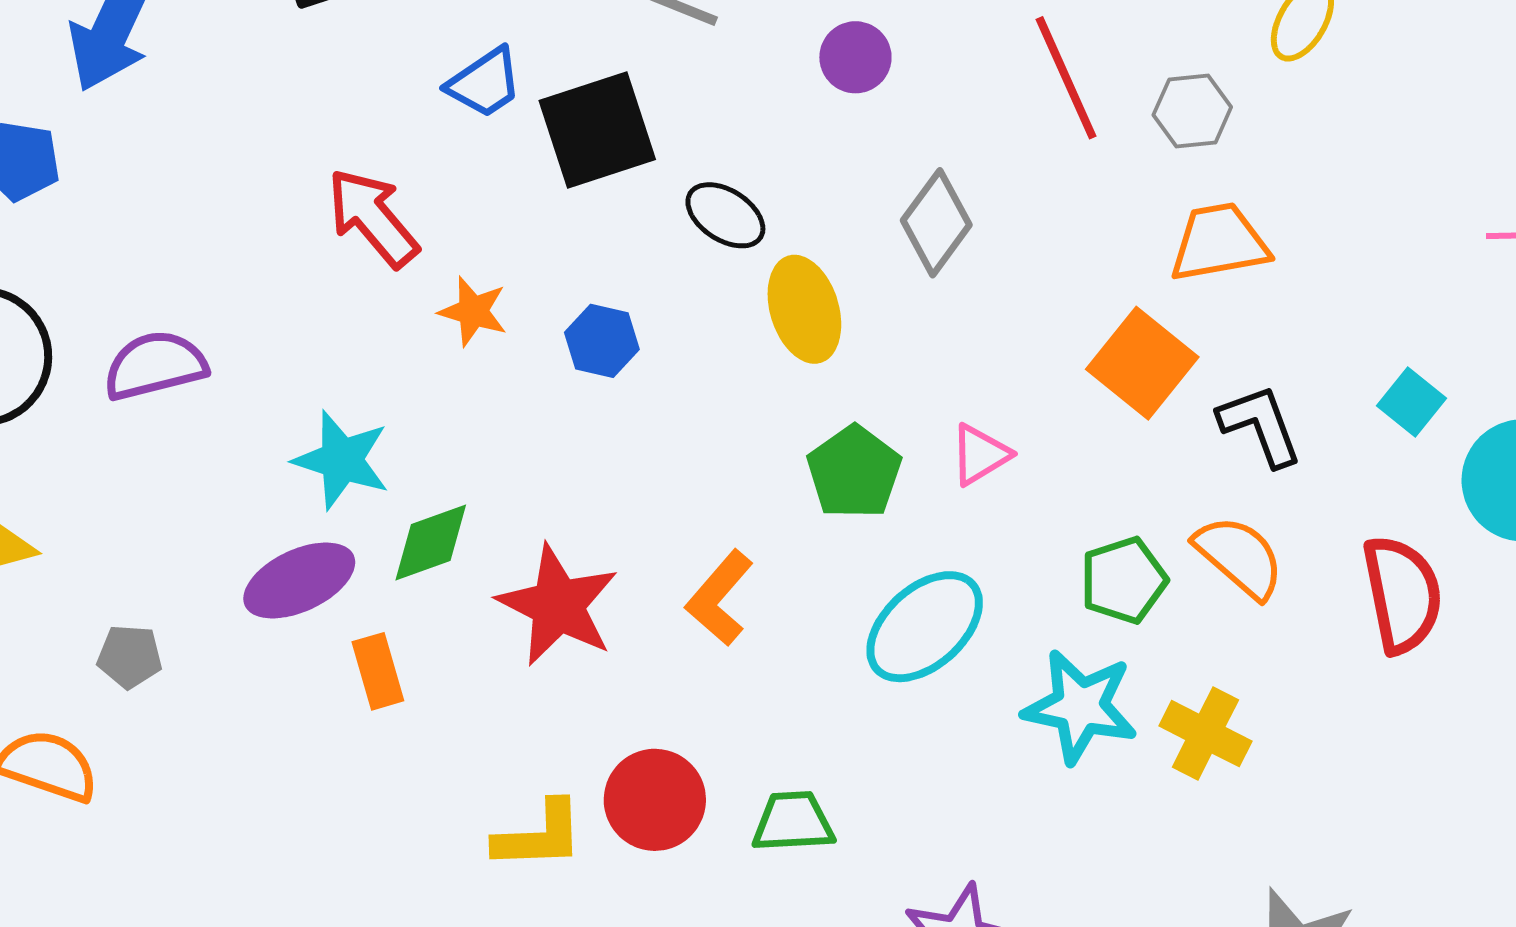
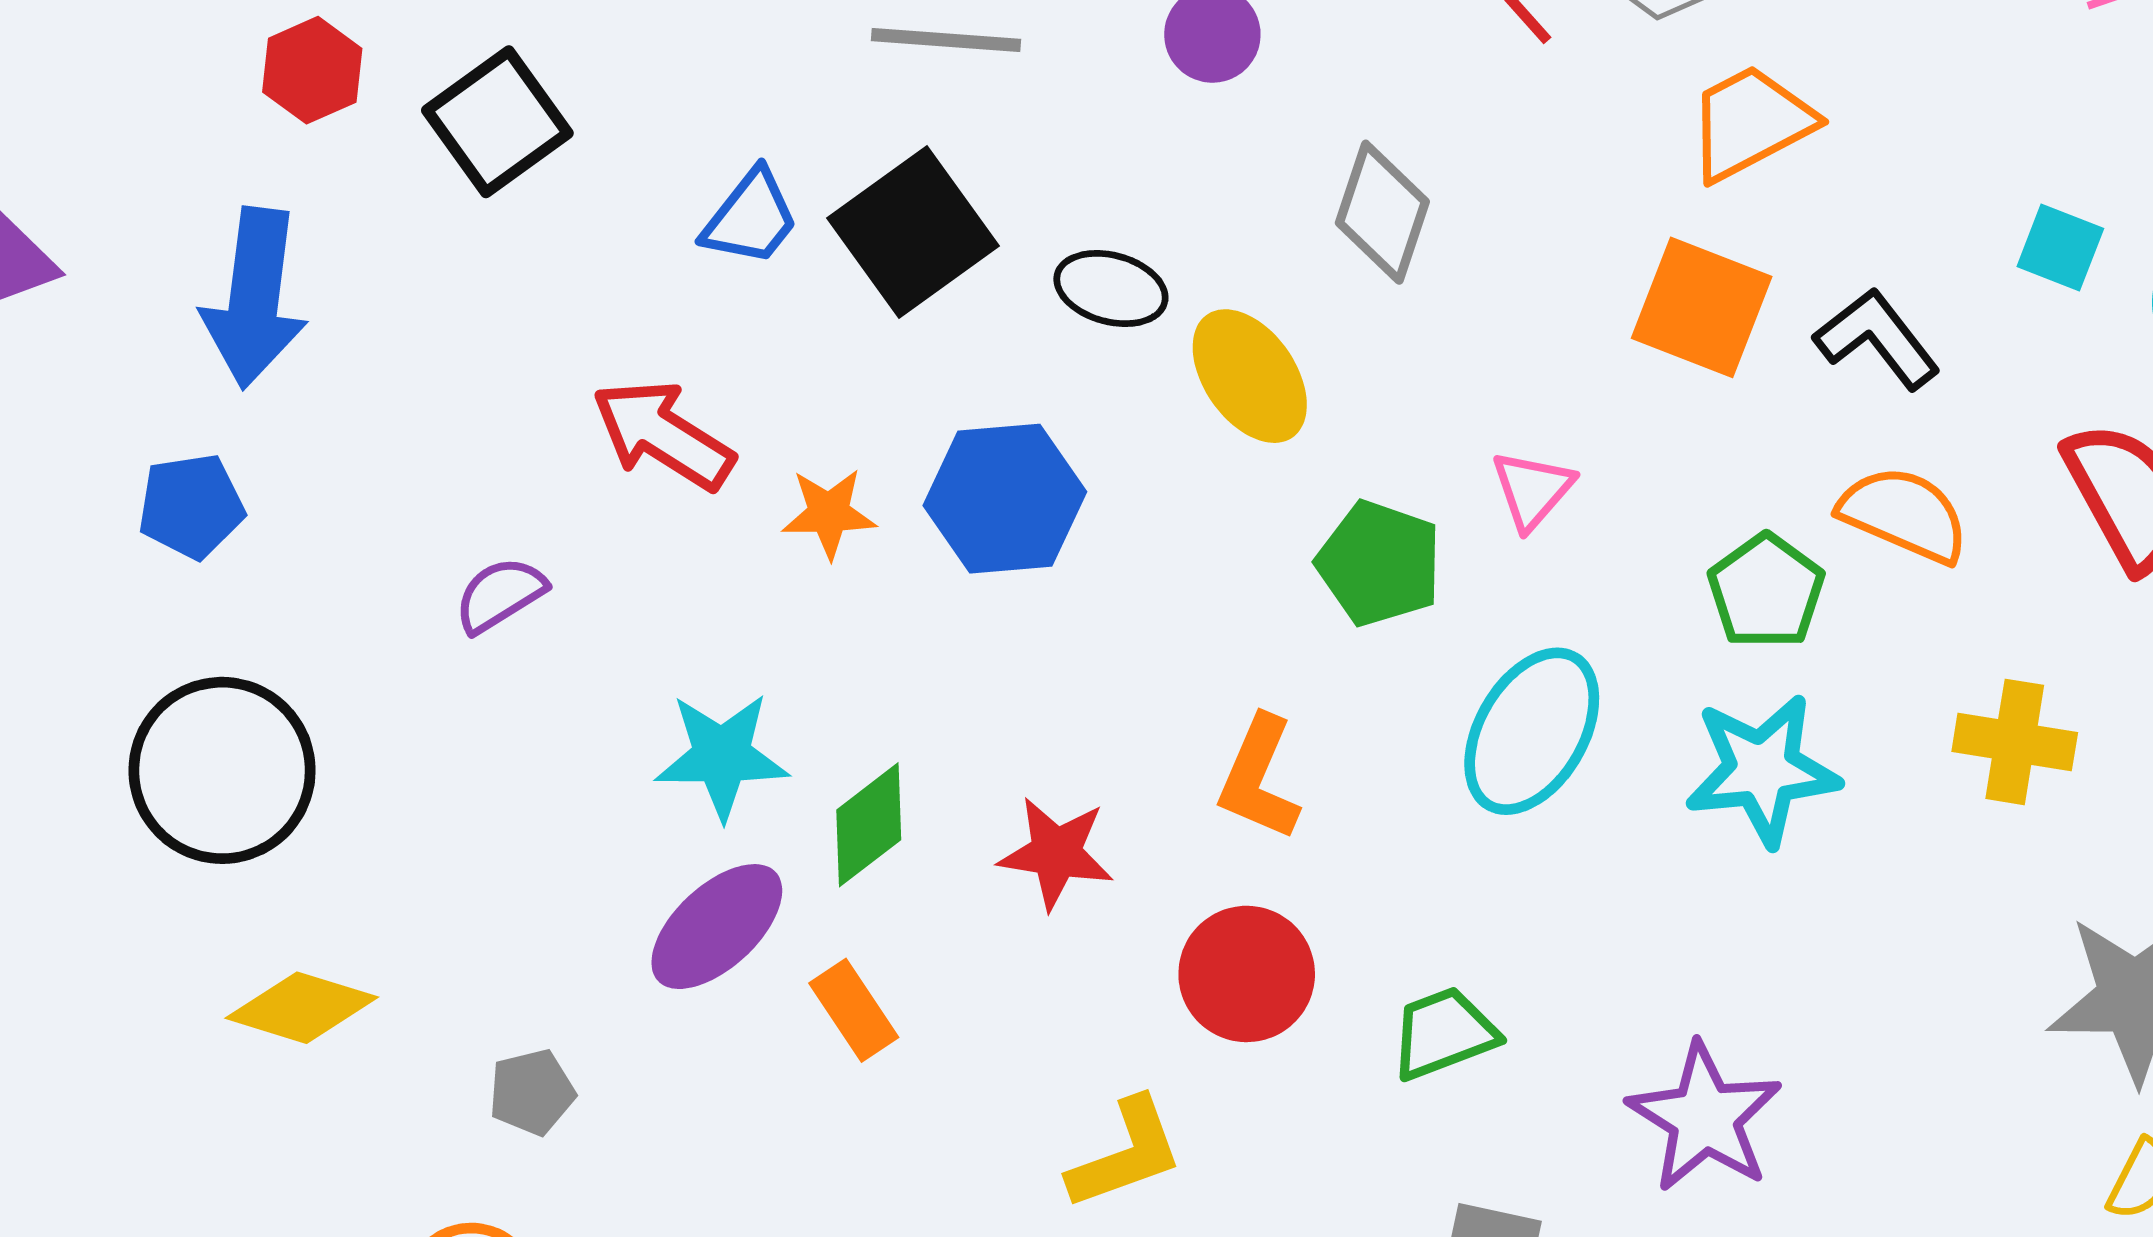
blue hexagon: (602, 341) -> (1005, 499), size x1.6
purple semicircle: (155, 365) -> (500, 595), moved, size x0.7
red star: (558, 605) -> (1056, 853), size x0.7
yellow cross: (1205, 734) -> (2015, 742), moved
red circle: (655, 800) -> (1247, 974), moved

